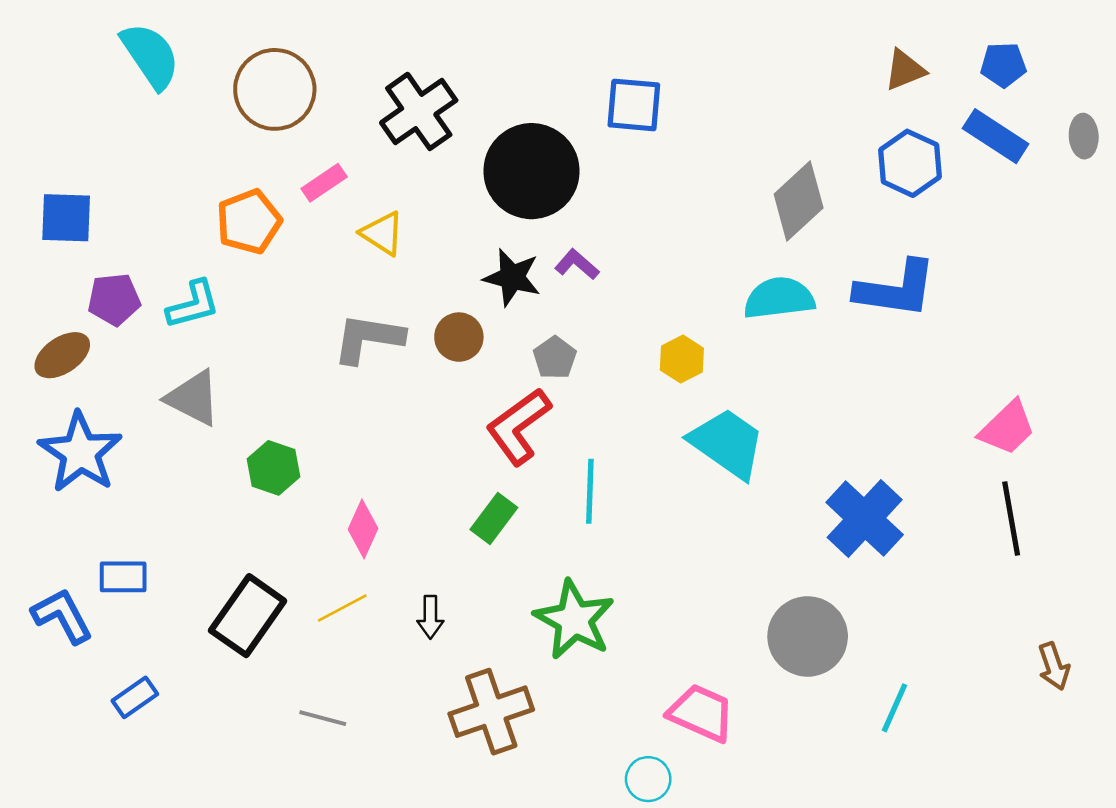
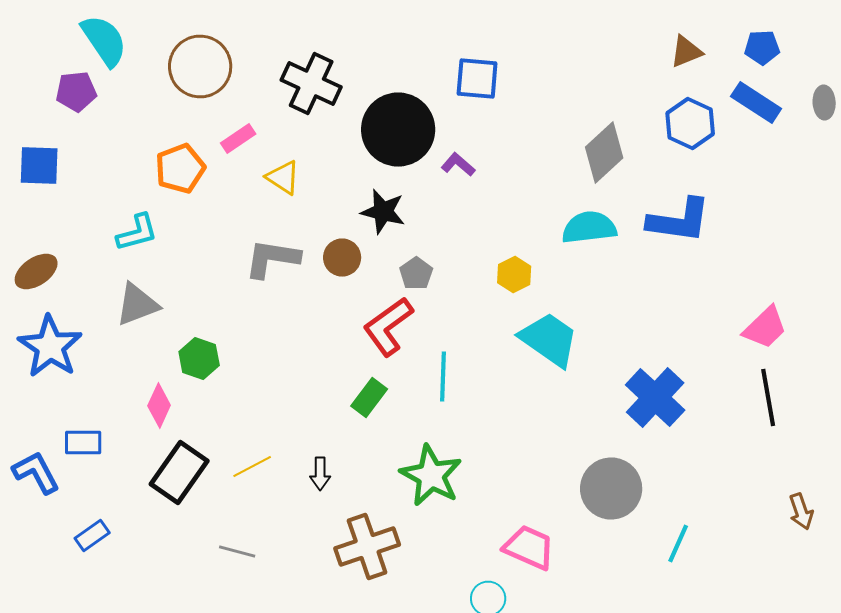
black cross: (419, 111) -> (311, 84), turned -30
purple L-shape: (577, 264) -> (458, 164), moved
purple pentagon: (114, 299) -> (76, 92), moved
gray triangle: (193, 398) -> (137, 304), turned -48
pink diamond: (363, 529) -> (159, 406), moved

